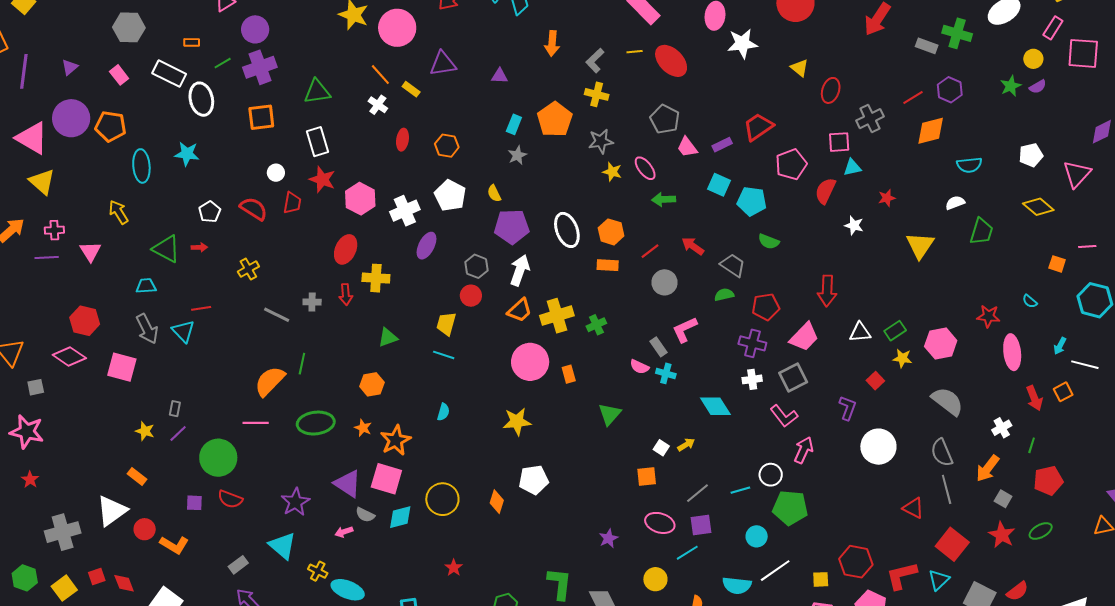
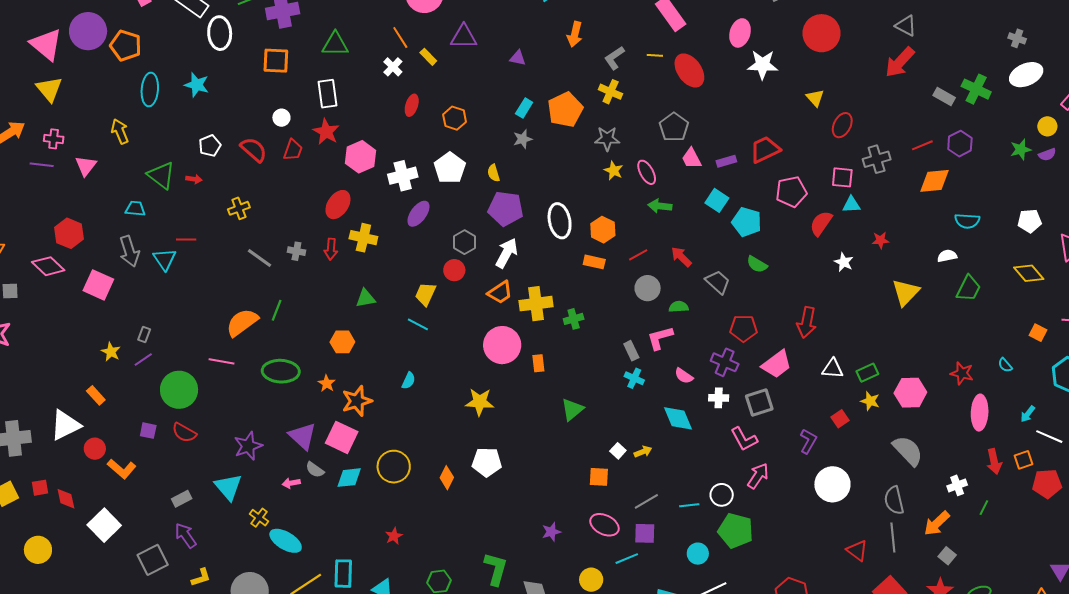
green semicircle: (724, 295) -> (679, 307), moved
pink semicircle: (639, 367) -> (684, 376), moved
red pentagon: (1048, 481) -> (1047, 484), moved

